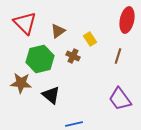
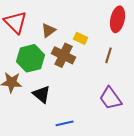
yellow rectangle: (90, 39) -> (81, 38), turned -32
brown cross: (73, 56) -> (64, 55), size x1.6

